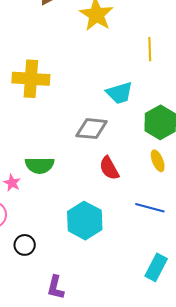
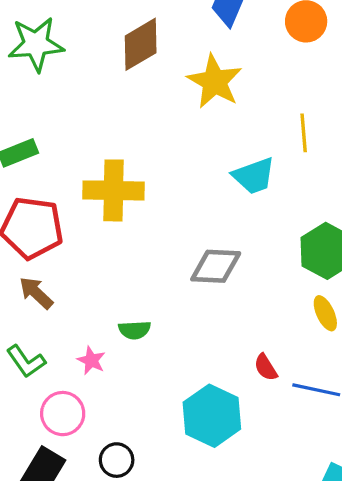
cyan trapezoid: (120, 93) -> (254, 176), moved
green semicircle: (40, 165) -> (135, 330), size x0.7
red semicircle: (109, 168) -> (266, 367), moved, size x0.7

